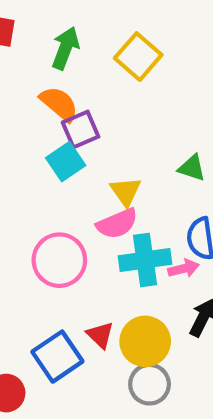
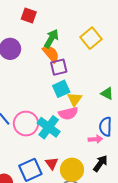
green arrow: (65, 48) -> (51, 39), moved
cyan square: (66, 162) -> (61, 89), moved
pink circle: (59, 260) -> (26, 124), moved
cyan cross: (145, 260) -> (49, 127), moved, turned 35

